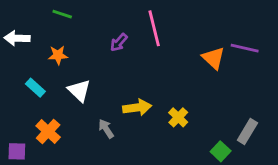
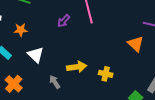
orange triangle: (214, 58) -> (136, 44), moved
yellow cross: (178, 117) -> (106, 74), turned -32

